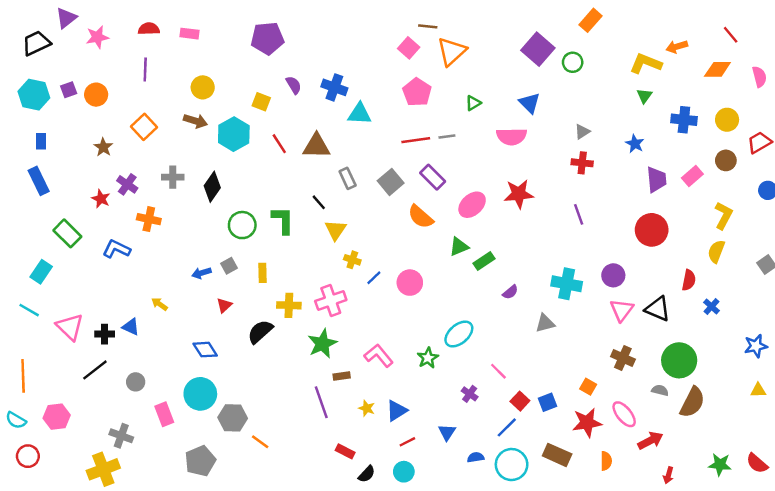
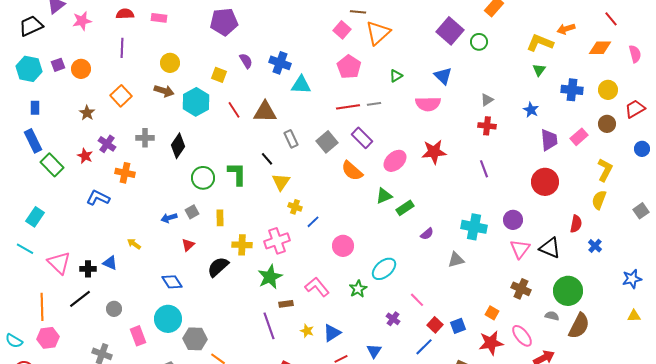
green rectangle: (67, 233) -> (52, 165), moved
pink circle: (410, 283) -> (343, 246), moved
orange line: (23, 376) -> (42, 307), moved

